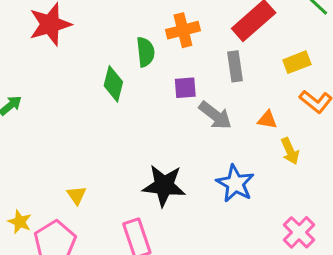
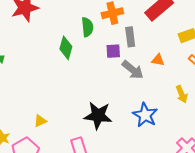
gray rectangle: (235, 66) -> (130, 37), moved
orange triangle: (267, 120) -> (158, 60), moved
yellow triangle: (77, 195) -> (40, 121), turned 40

